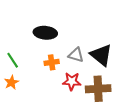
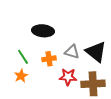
green line: (13, 60) -> (23, 57), moved
orange star: (11, 82) -> (21, 76), moved

